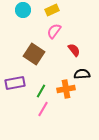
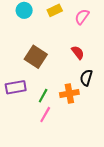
pink semicircle: (54, 31) -> (82, 17), moved
black semicircle: (82, 74) -> (86, 78), turned -70

